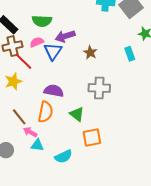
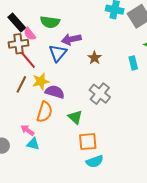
pink semicircle: (37, 42) -> (30, 34), moved, turned -112
yellow star: (13, 81) -> (41, 81), moved
gray cross: (99, 88) -> (100, 94), turned 30
brown line: (19, 117) -> (21, 84), moved, turned 60
cyan semicircle: (63, 157) -> (95, 161), moved

